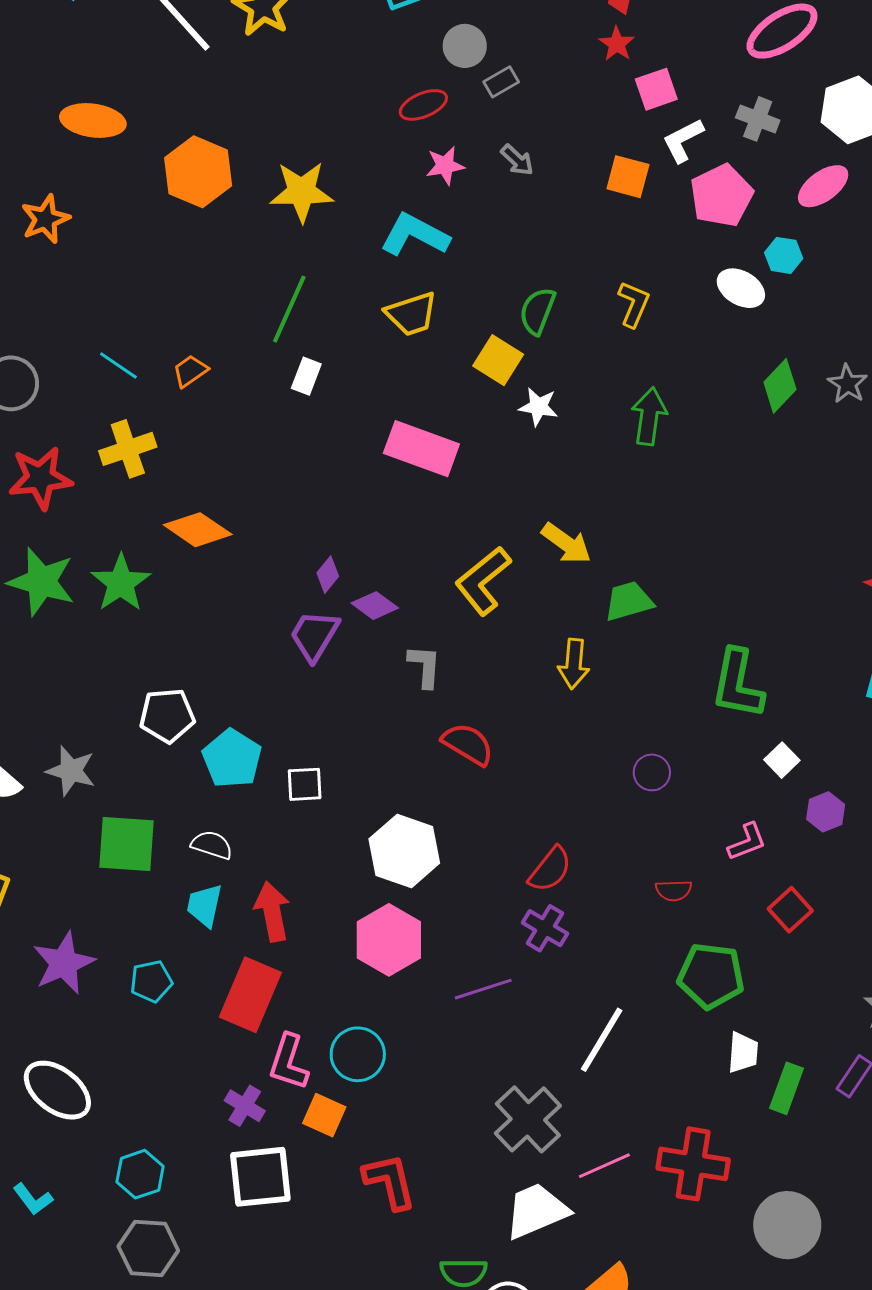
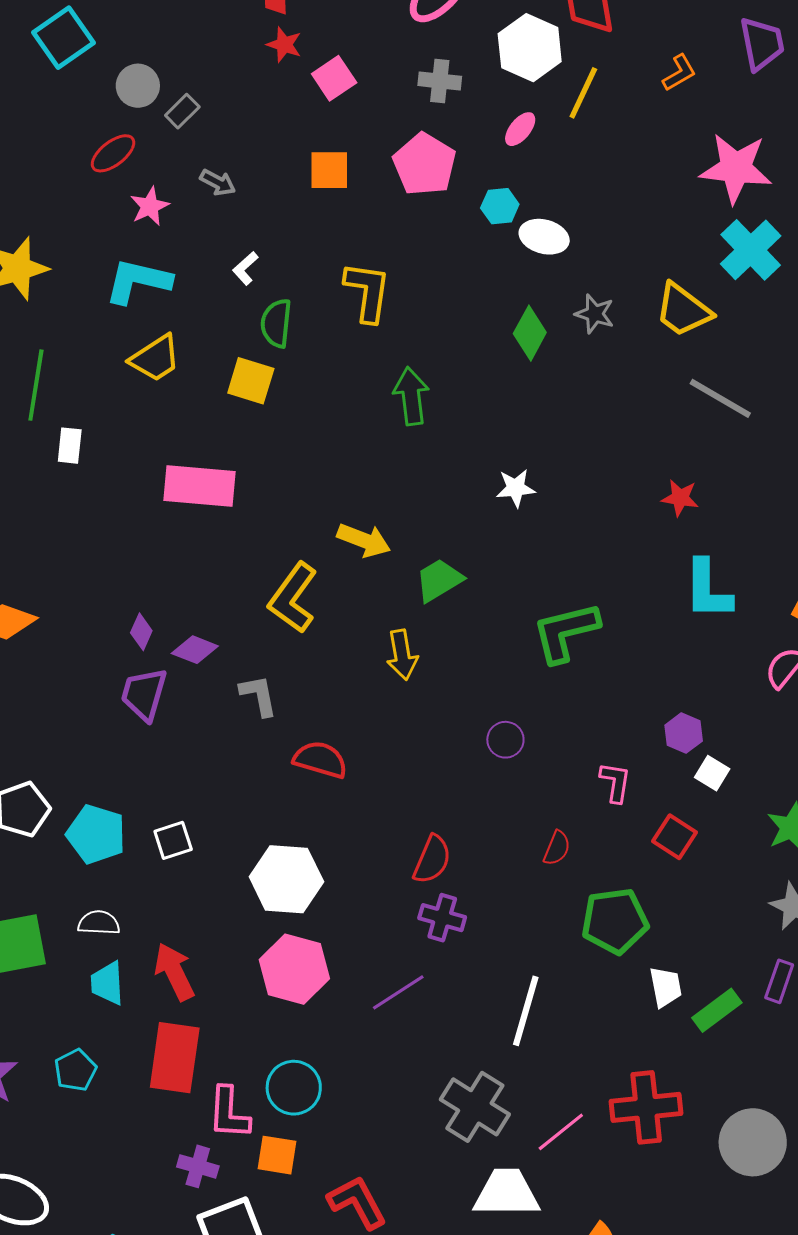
white L-shape: (683, 140) -> (245, 268), moved, size x0.7
pink ellipse: (823, 186) -> (520, 129), size x0.7
white ellipse: (741, 288) -> (544, 237), moved
yellow L-shape: (634, 304) -> (367, 292), size x1.4
white star: (538, 407) -> (516, 488), moved
green L-shape: (738, 684) -> (566, 632), turned 80
white square: (782, 760) -> (712, 773), moved
pink L-shape: (747, 842) -> (615, 782), turned -45
red semicircle: (674, 890) -> (557, 848), turned -51
green rectangle: (787, 1088) -> (717, 1010), turned 48
white trapezoid: (536, 1211) -> (507, 1193), turned 38

